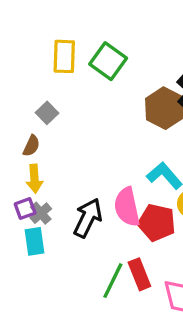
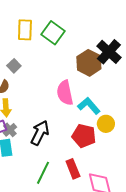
pink semicircle: (127, 207) -> (65, 93), moved
green line: (113, 281) -> (43, 173), moved

